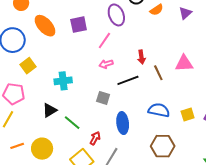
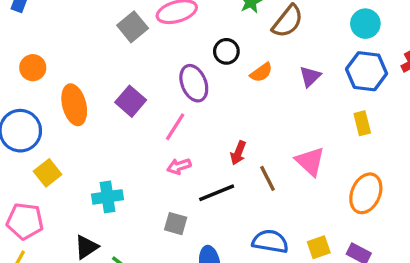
purple square: (79, 25) -> (131, 101), turned -36
orange ellipse: (45, 26) -> (74, 105), turned 30
red arrow: (141, 57) -> (238, 153), turned 32
pink triangle: (184, 63) -> (310, 161), turned 48

